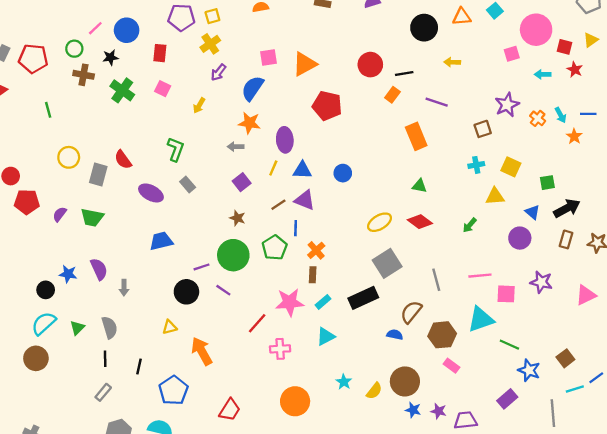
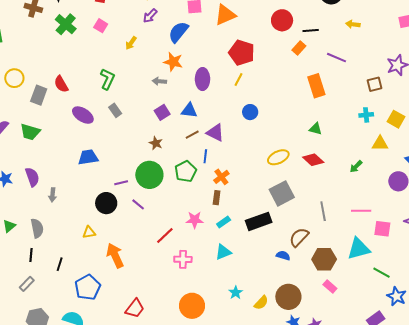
yellow line: (273, 168) -> (239, 80), moved
blue triangle: (302, 170) -> (189, 110), moved
pink star: (290, 302) -> (195, 220), size x0.7

